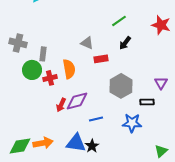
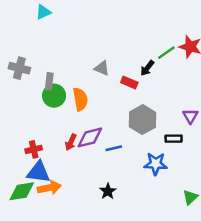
green line: (119, 21) -> (166, 53), moved
red rectangle: (101, 59) -> (129, 82), moved, turned 32
green circle: (32, 70) -> (54, 96), moved
red cross: (50, 78) -> (34, 149), moved
blue line: (96, 119) -> (114, 148), moved
blue triangle: (76, 143) -> (38, 172), moved

